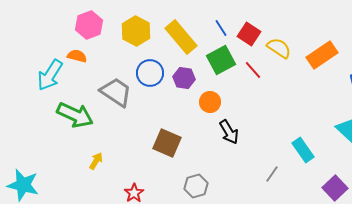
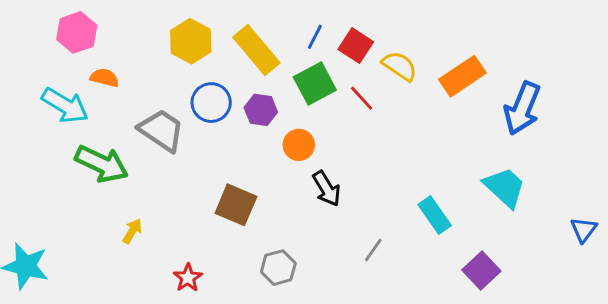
pink hexagon: (89, 25) -> (77, 32), moved
blue line: (221, 28) -> (315, 37), turned 60
cyan arrow: (50, 75) -> (65, 105), turned -92
gray line: (272, 174) -> (373, 250), moved

